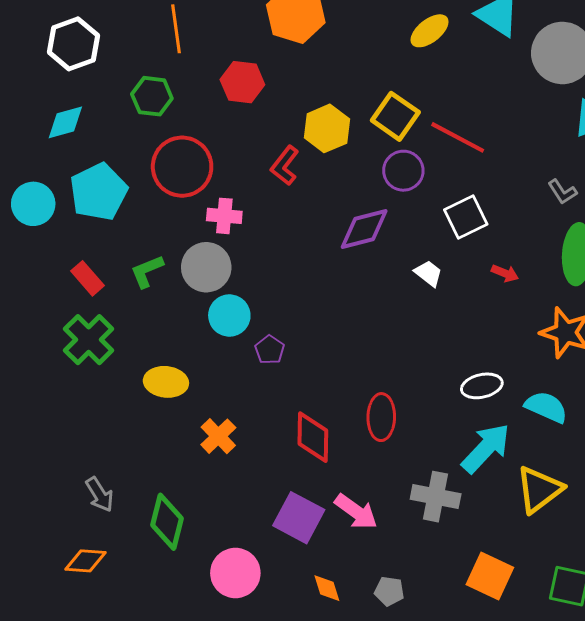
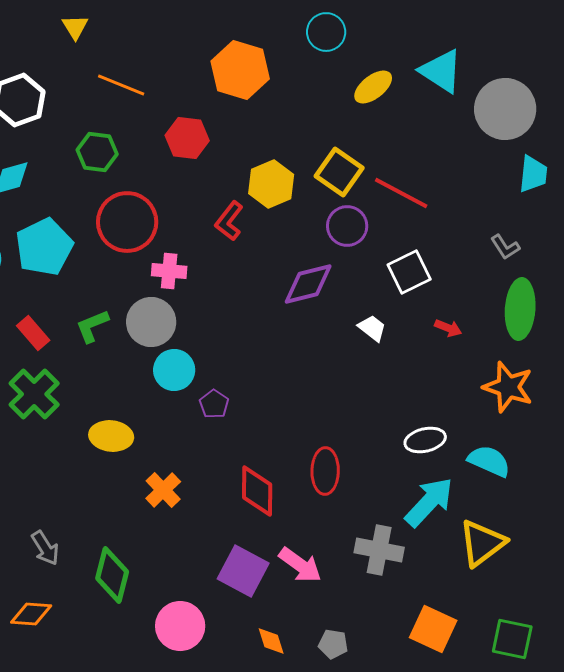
orange line: (176, 29) -> (121, 85), turned -60

